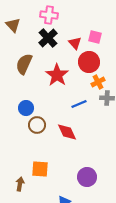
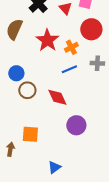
red circle: (89, 62) -> (91, 29), moved
orange cross: (98, 82) -> (71, 47), moved
purple circle: (87, 177) -> (76, 125), moved

